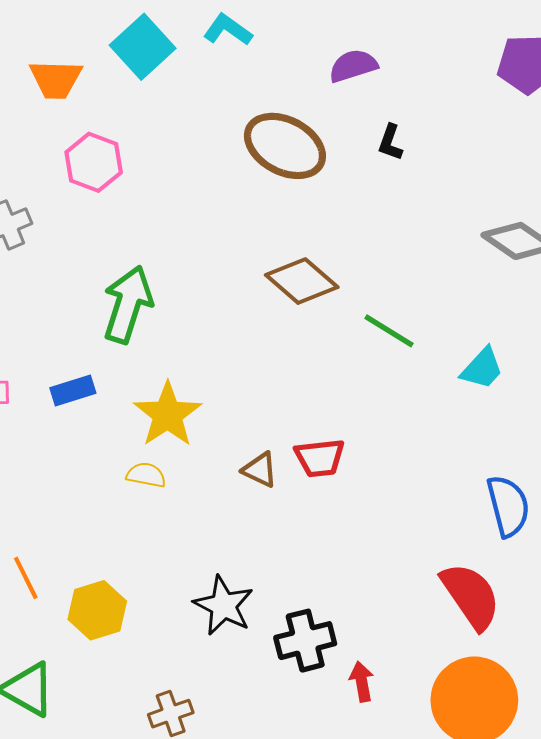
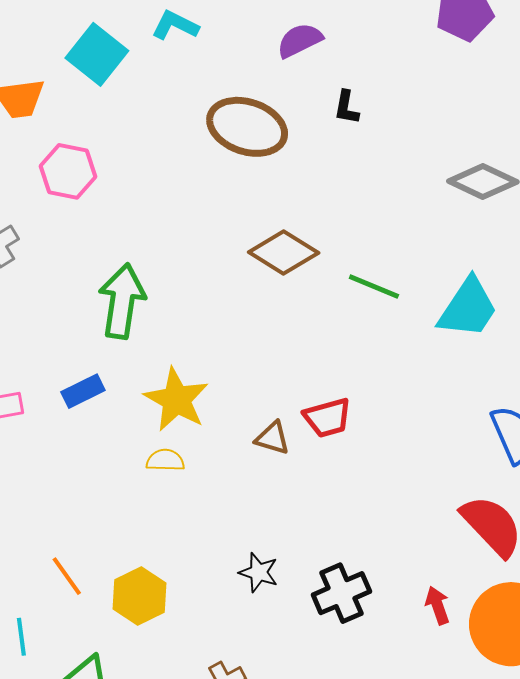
cyan trapezoid: (482, 368) -> (468, 308), size x1.5
black star: (223, 606) -> (259, 572), size x0.7
red arrow: (362, 682) -> (437, 605), moved

